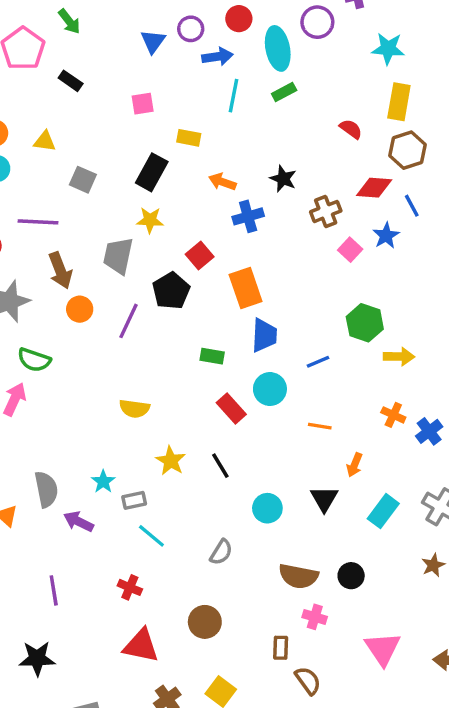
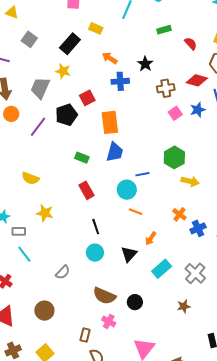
green rectangle: (284, 92) -> (164, 30), moved
cyan circle: (270, 389) -> (127, 190), moved
yellow star: (171, 461) -> (45, 213), turned -30
black line: (220, 466) -> (96, 227), moved

